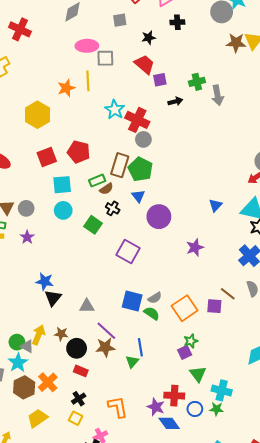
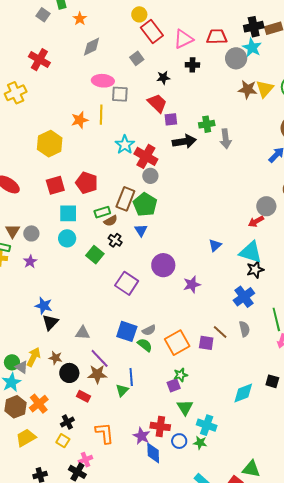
gray square: (120, 20) -> (137, 58), turned -32
black arrow: (175, 101) -> (184, 141), size x1.6
purple circle: (159, 217) -> (163, 265), moved
red rectangle: (81, 371) -> (83, 396), moved
blue diamond: (169, 423) -> (153, 453), turned 30

